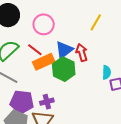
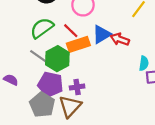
red arrow: (82, 53) -> (120, 39), turned -60
green hexagon: (64, 69) -> (57, 59), moved

